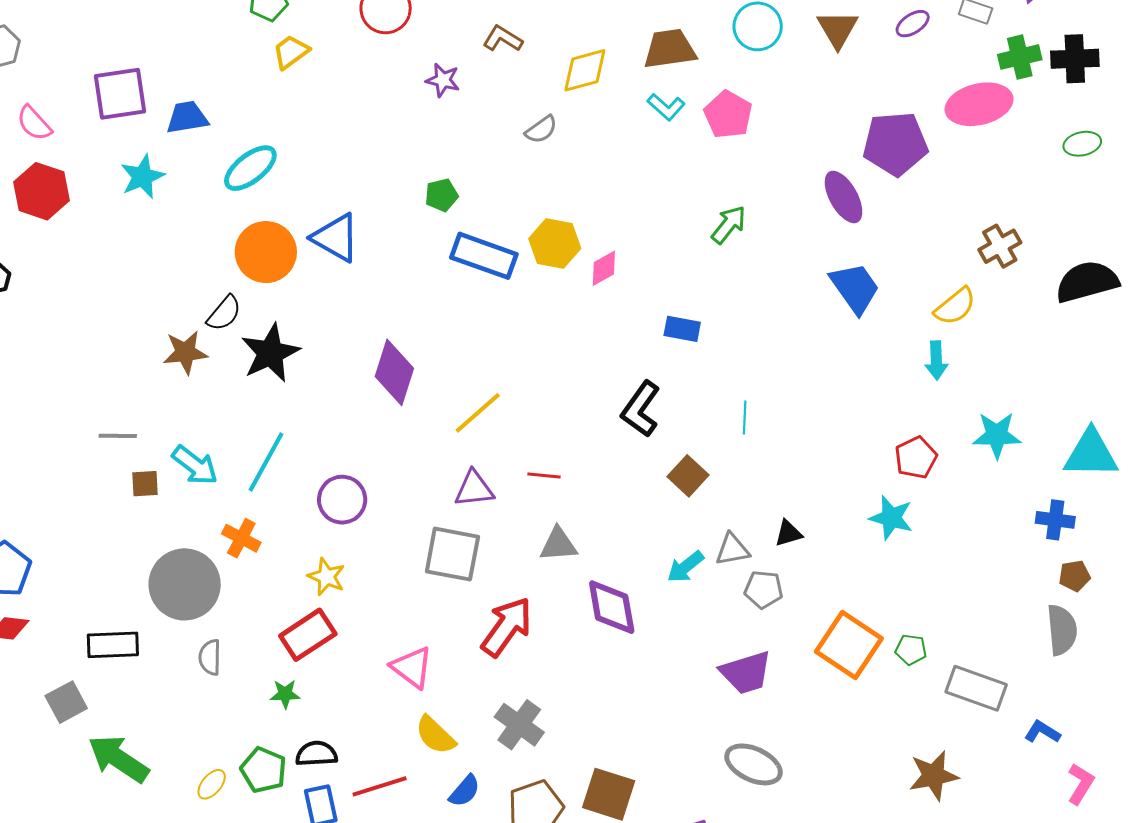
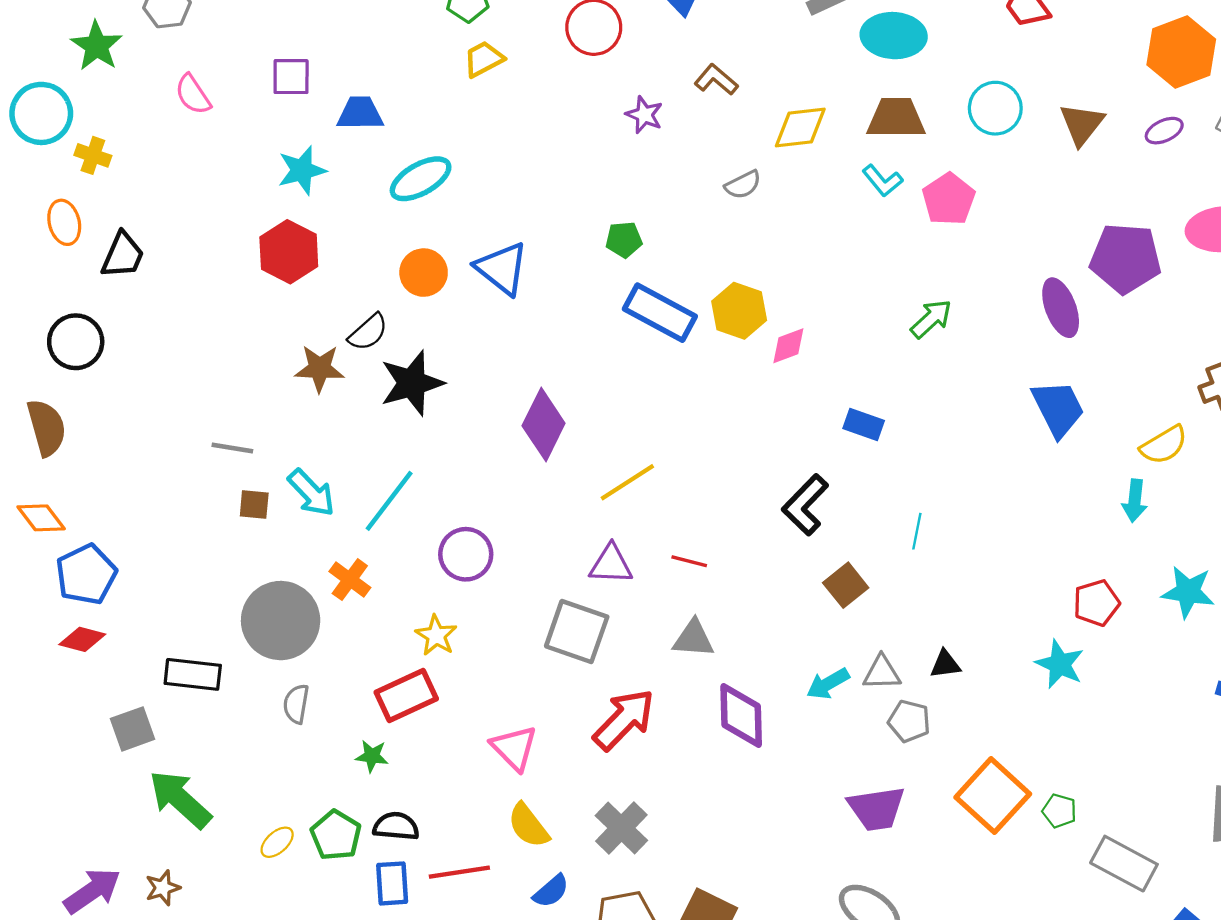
purple square: (120, 94) -> (291, 77), size x0.7
red hexagon: (41, 191) -> (289, 252), moved
orange circle: (266, 252) -> (424, 273), size x0.7

